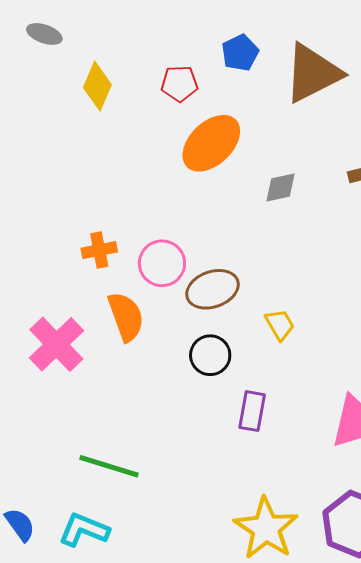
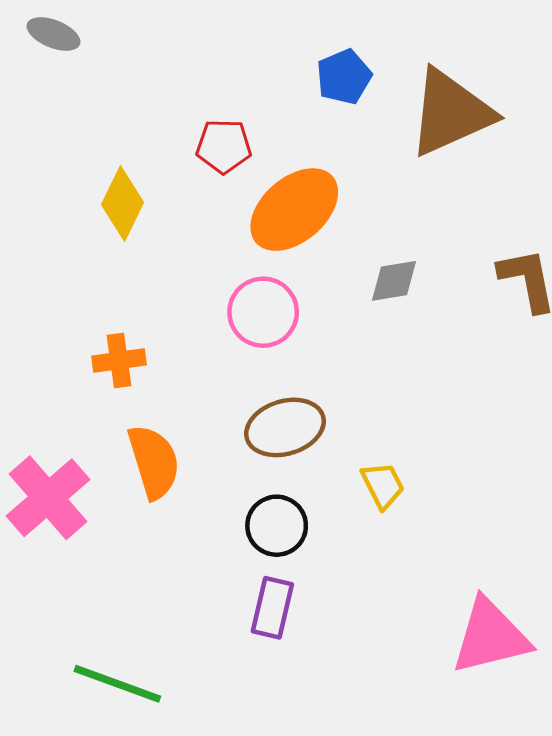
red pentagon: (179, 84) -> (224, 146), moved
yellow diamond: (97, 86) -> (122, 204), moved
pink circle: (162, 263) -> (263, 312), moved
purple rectangle: (252, 411) -> (272, 608), moved

